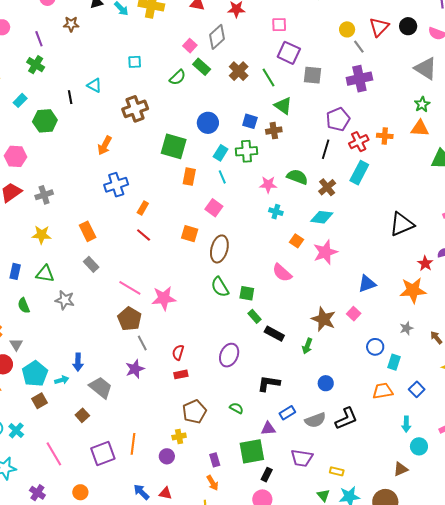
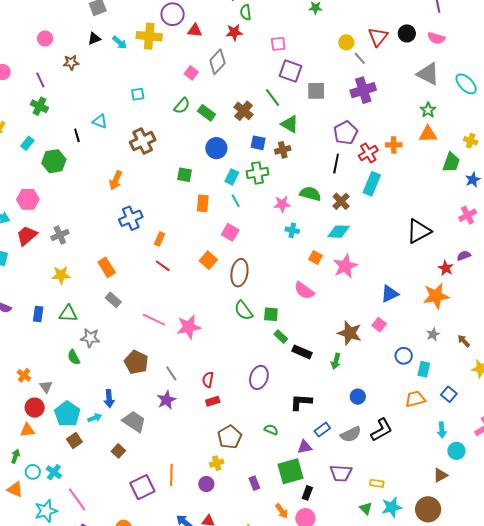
green rectangle: (202, 67) -> (207, 113), moved
brown cross: (239, 71) -> (243, 111), moved
green square: (174, 146) -> (184, 175), size x0.6
orange square: (190, 234) -> (208, 260), turned 30
green semicircle: (24, 306) -> (74, 357), moved
brown pentagon: (130, 319) -> (136, 362), moved
pink line: (54, 454) -> (77, 499), moved
orange arrow: (213, 483) -> (282, 511), moved

